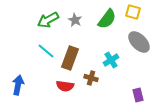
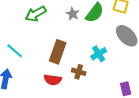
gray star: (75, 20) -> (73, 14), moved
cyan line: (46, 51) -> (15, 51), moved

